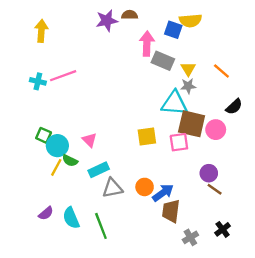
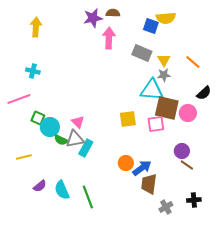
pink arrow: (147, 44) -> (109, 38), moved
pink line: (63, 76) -> (19, 99), moved
yellow line: (56, 167) -> (24, 157), moved, turned 49
cyan rectangle: (99, 170) -> (86, 148), turned -36
gray triangle: (112, 188) -> (75, 139), moved
black cross: (223, 229) -> (194, 200), turned 32

